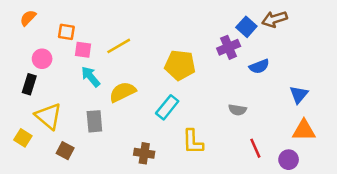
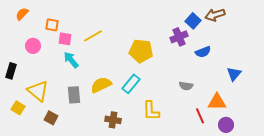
black rectangle: (29, 84) -> (11, 71), moved
yellow semicircle: (123, 92) -> (101, 85), moved
orange triangle: (304, 130) -> (217, 102), moved

